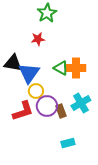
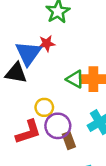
blue triangle: (29, 73) -> (28, 53), moved
brown rectangle: (61, 111) -> (69, 141), moved

